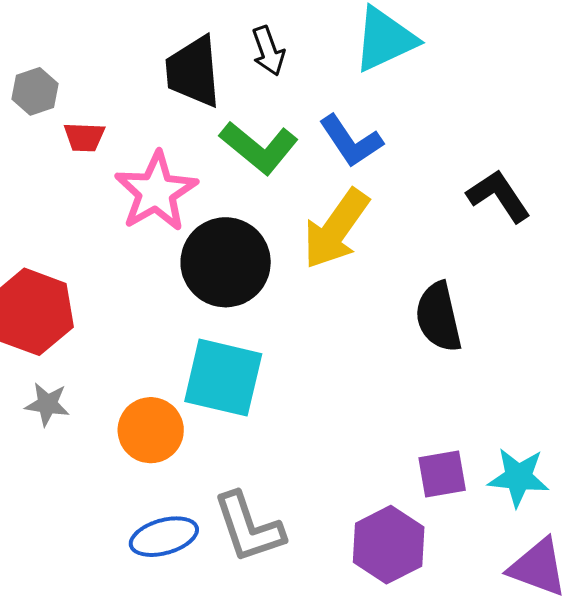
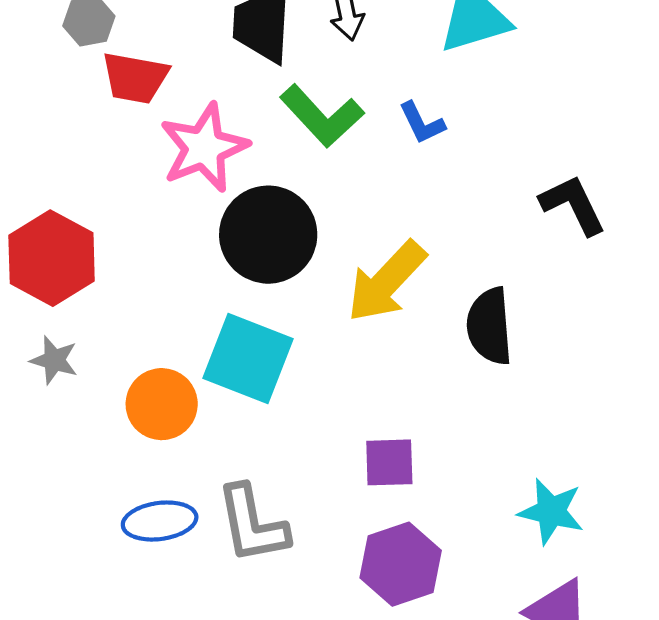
red trapezoid: (84, 137) -> (135, 78), size x1.5
blue L-shape: (351, 141) -> (422, 123), size x0.7
yellow arrow: (336, 229) -> (386, 282), moved
purple square: (442, 474) -> (389, 462), moved

